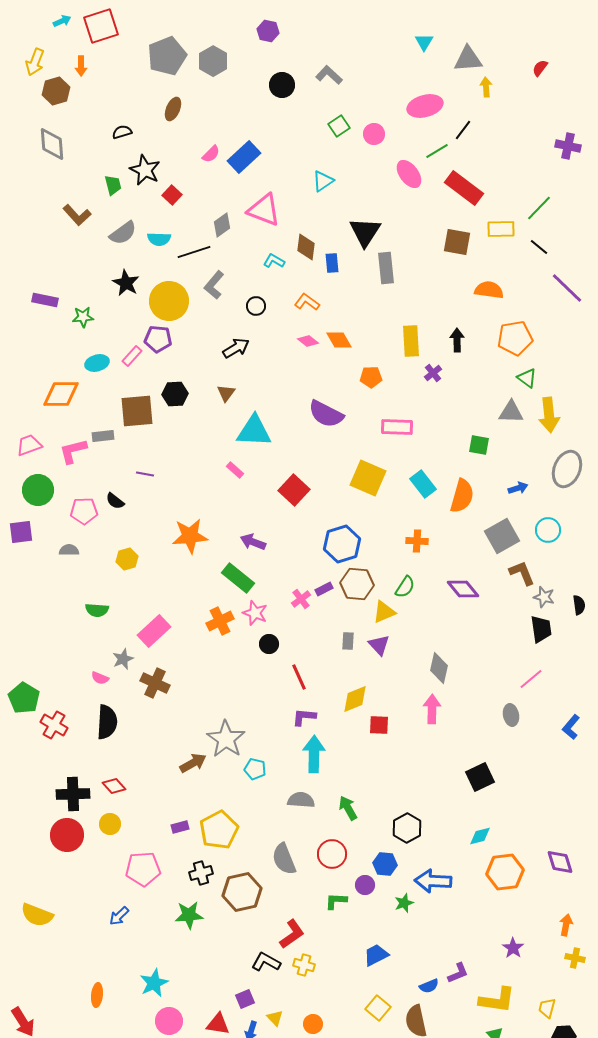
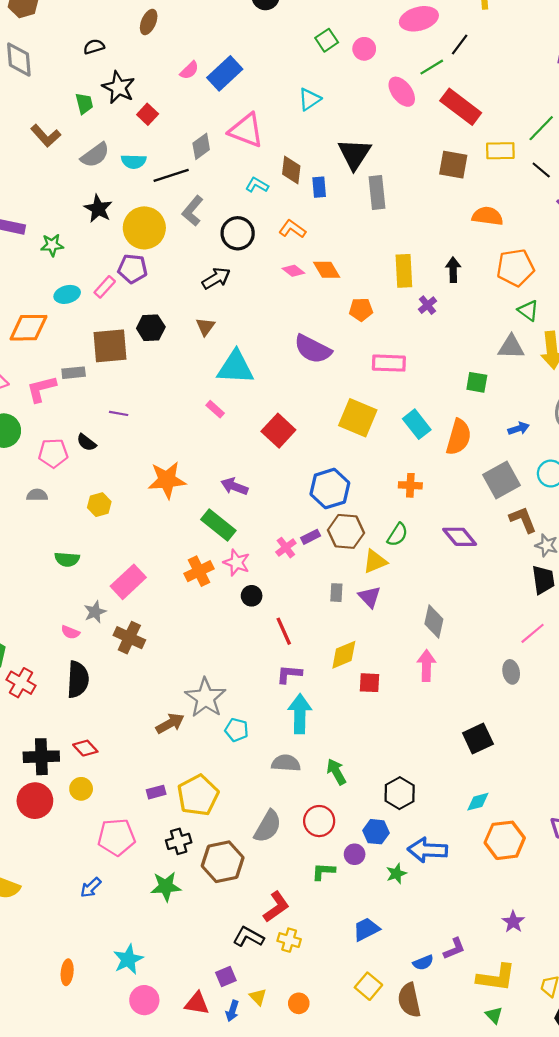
black circle: (256, 306) -> (238, 233), size x1.6
gray semicircle: (284, 859) -> (268, 826), turned -128

